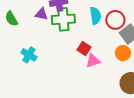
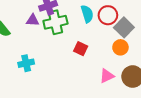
cyan cross: (29, 55) -> (26, 63), turned -35
pink triangle: (93, 61) -> (107, 76), moved

